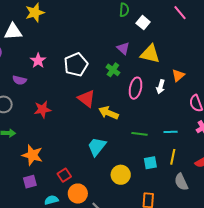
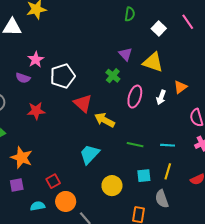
white square: (143, 23) -> (159, 28), moved
white pentagon: (76, 65) -> (63, 76), moved
purple semicircle: (19, 80) -> (23, 78), moved
gray semicircle: (181, 182) -> (162, 199), moved

